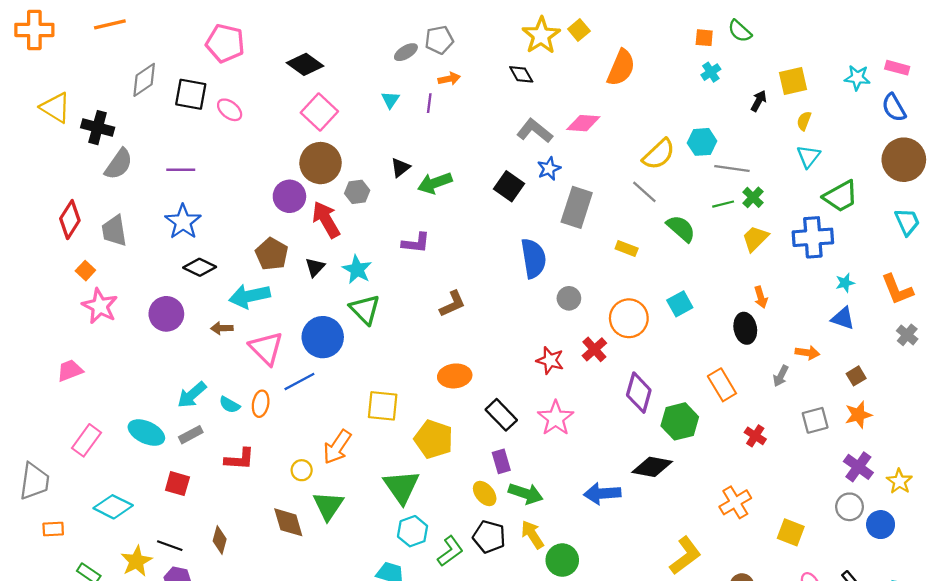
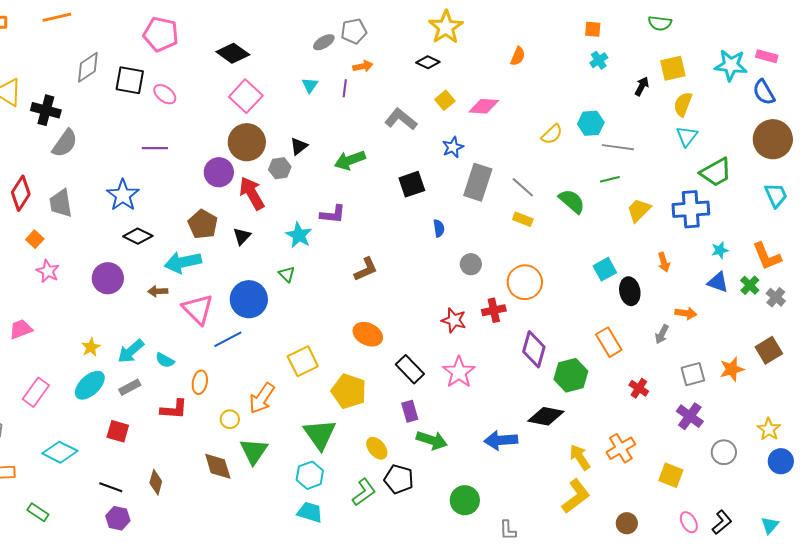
yellow square: (579, 30) -> (445, 100), moved
green semicircle: (740, 31) -> (660, 23), moved, turned -35
orange semicircle: (621, 68) -> (518, 56), size x0.6
black diamond: (521, 74) -> (428, 62), turned -35
cyan star: (857, 78) -> (731, 65), size x1.4
yellow semicircle: (804, 121) -> (683, 104), size x1.4
gray L-shape: (535, 131) -> (401, 119), moved
yellow semicircle: (659, 154) -> (552, 134), size x0.7
black triangle: (400, 167) -> (299, 146), moved
purple line: (181, 170) -> (155, 148), moved
black square: (509, 186) -> (412, 184), moved, turned 36
gray line: (644, 192) -> (523, 187), moved
green cross: (753, 197) -> (750, 285), moved
blue semicircle: (533, 258) -> (439, 228), size x0.5
cyan star: (357, 269) -> (299, 235), moved
orange arrow: (761, 297) -> (664, 262), moved
cyan square: (680, 304) -> (605, 269), moved
pink star: (100, 306) -> (48, 271), size x0.7
green triangle: (365, 309) -> (287, 274), size x0.6
red cross: (594, 349) -> (494, 310), turned 30
orange ellipse: (455, 376) -> (368, 334), turned 32
brown square: (856, 376) -> (769, 350), moved, size x1.5
orange ellipse: (261, 404) -> (200, 382), moved
yellow square: (383, 406) -> (303, 361), turned -32
cyan ellipse: (146, 433) -> (90, 385), turned -68
purple cross: (858, 467) -> (690, 416), moved
yellow ellipse: (485, 494) -> (377, 448), moved
blue circle: (881, 525) -> (781, 461), moved
cyan hexagon: (413, 531) -> (310, 475), moved
yellow arrow: (532, 535) -> (580, 457), moved
yellow star: (136, 561) -> (91, 347), moved, size x0.7

